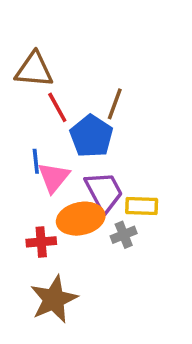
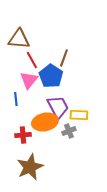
blue line: (36, 161) -> (16, 99), moved
pink triangle: (54, 177) -> (29, 80), moved

